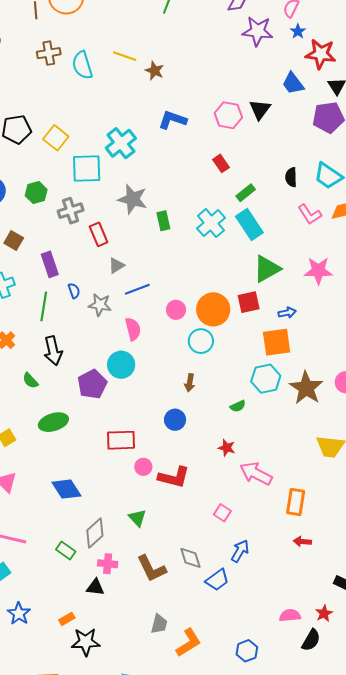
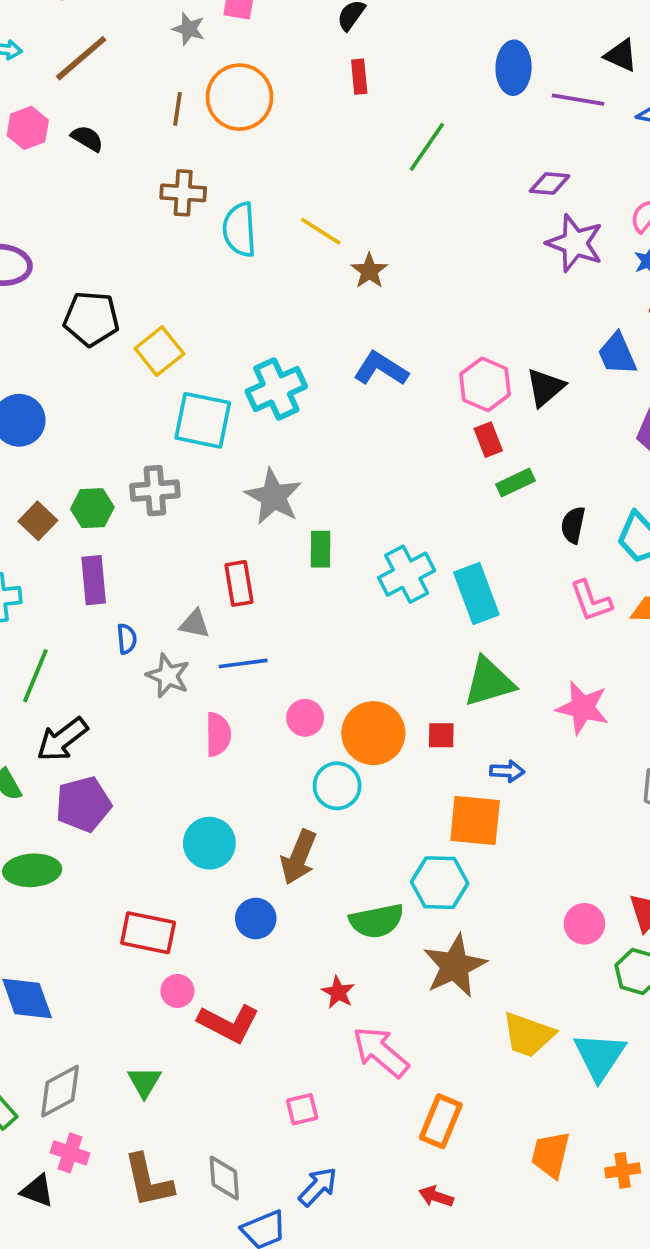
red rectangle: (221, 163) -> (488, 440), moved
green hexagon: (36, 193) -> (92, 508), moved
green rectangle: (246, 193) -> (515, 482), moved
red rectangle: (99, 234) -> (239, 583), moved
gray triangle: (116, 266) -> (195, 624), moved, turned 30
red square: (249, 302) -> (441, 735), size x0.7
green line: (44, 306) -> (35, 676), moved
black arrow: (53, 351) -> (62, 739), turned 52
cyan circle: (121, 365) -> (209, 843), moved
brown arrow: (190, 383) -> (299, 857), size x1.6
purple pentagon: (92, 384) -> (83, 804), moved
brown star: (306, 388) -> (455, 966), moved
green semicircle: (238, 406) -> (377, 921), size x1.8
pink square: (222, 513) -> (302, 1109), turned 30

